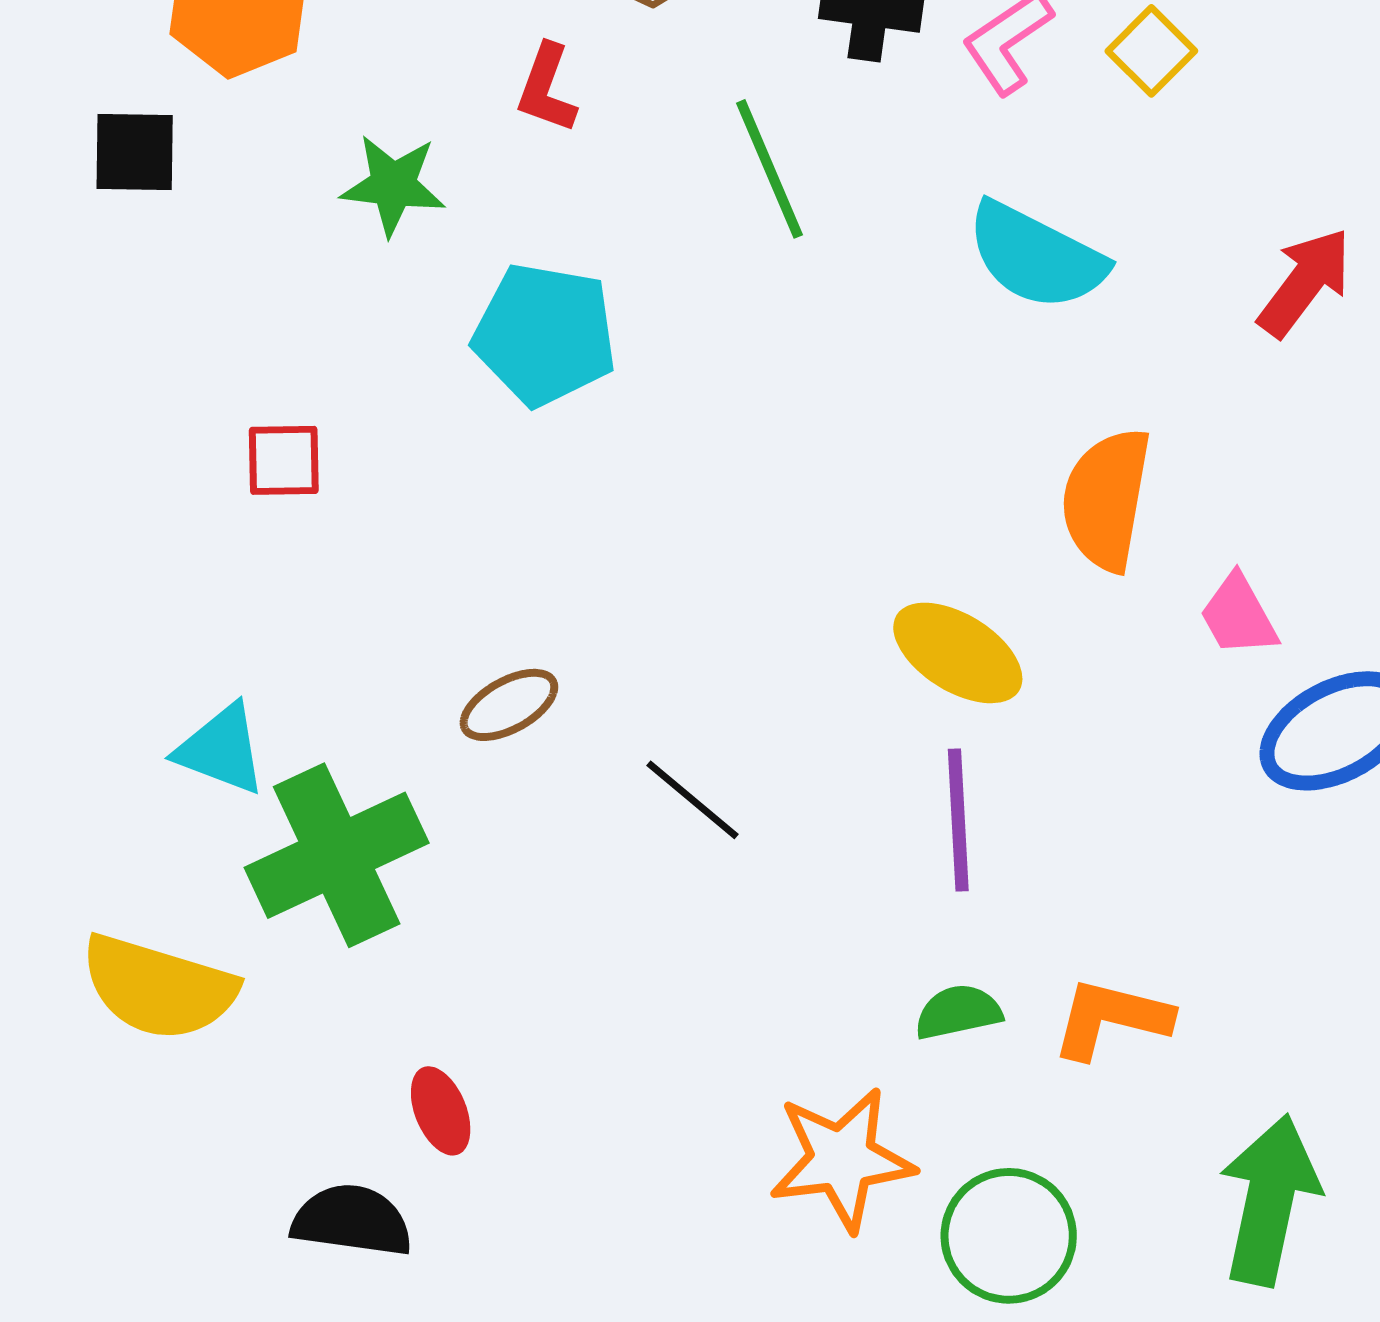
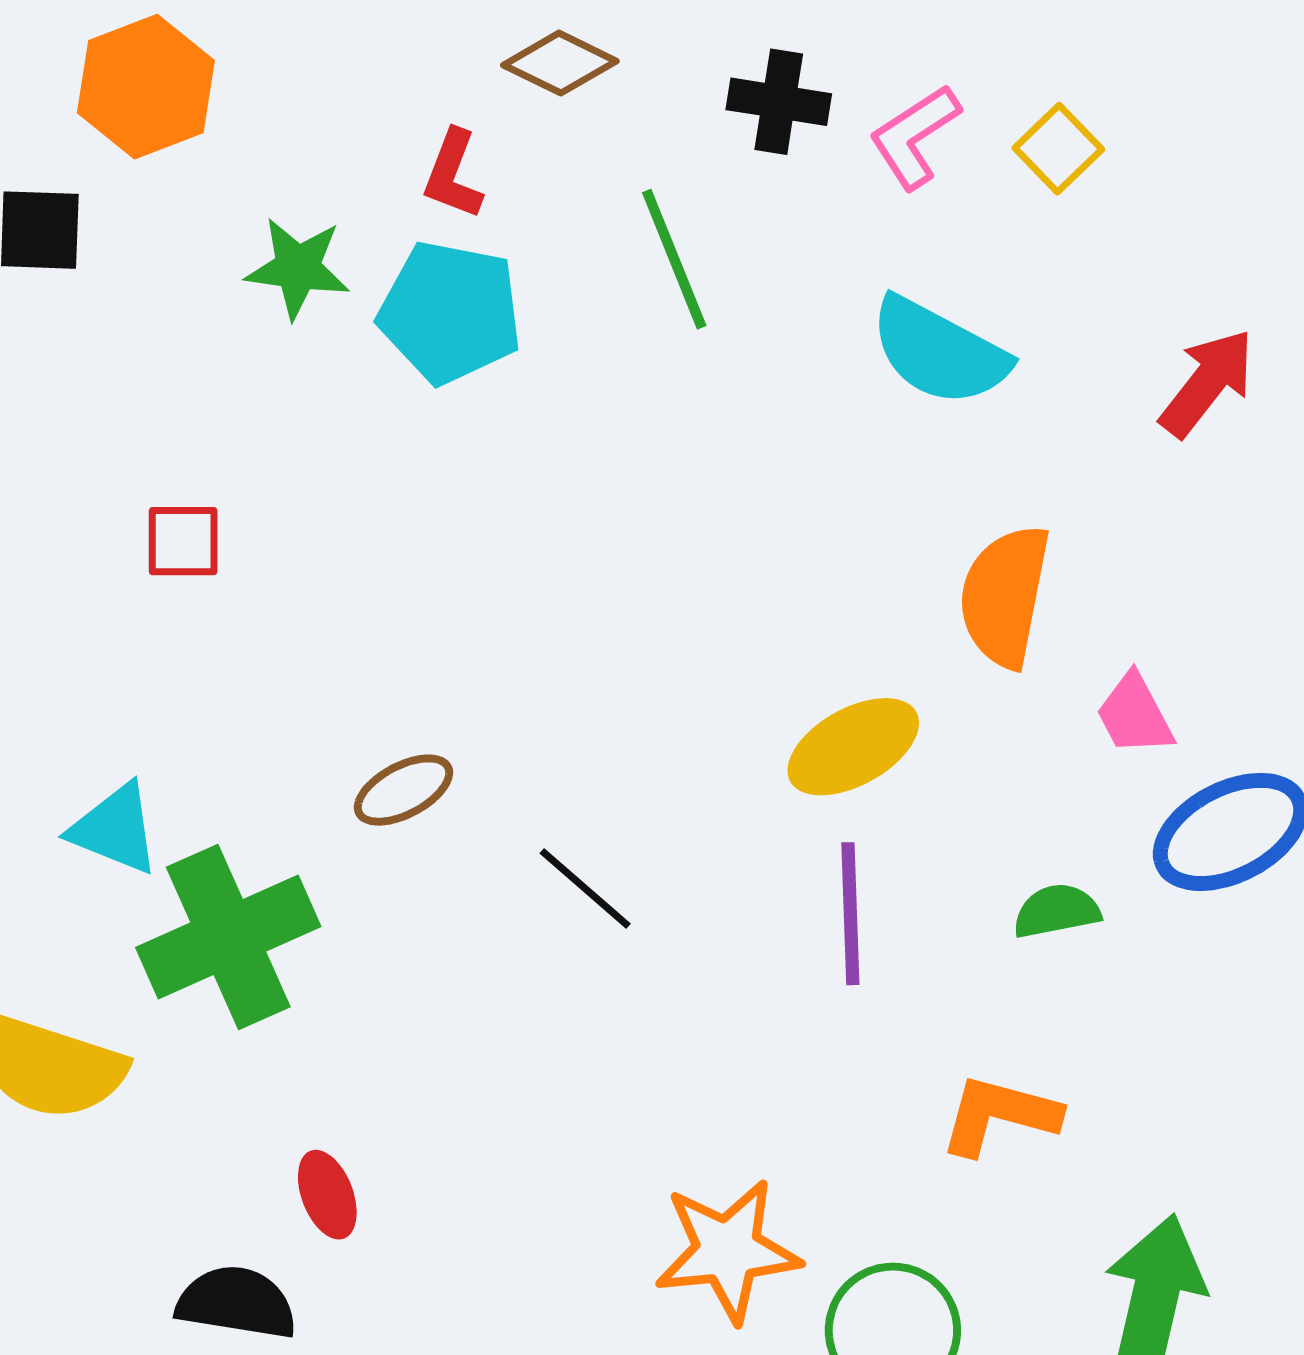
cyan pentagon: (545, 334) -> (450, 312), moved
yellow ellipse: (958, 653) -> (853, 747), turned -62
green semicircle: (958, 1012) -> (1057, 911), moved

